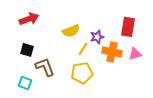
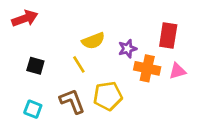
red arrow: (29, 19) -> (25, 18), moved
yellow line: (83, 49) -> (79, 64), moved, turned -64
brown L-shape: (45, 67) -> (72, 101), moved

